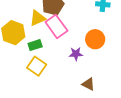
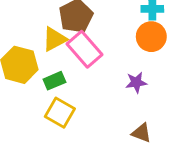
orange circle: (95, 39) -> (151, 37), moved
purple star: (76, 54) -> (136, 82), moved

